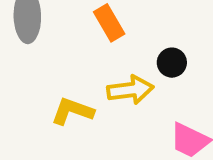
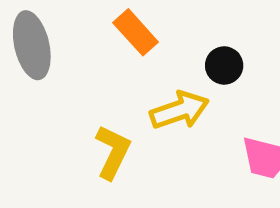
yellow L-shape: (72, 111) -> (113, 152), turned 108

